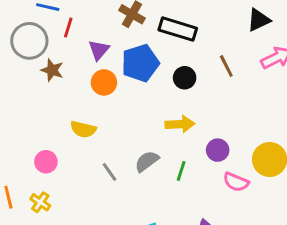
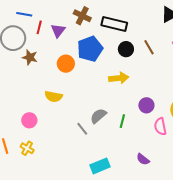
purple triangle: (99, 50) -> (58, 31), moved
black circle: (185, 78) -> (126, 49), moved
yellow arrow: (180, 124) -> (119, 78), moved
gray line: (110, 172) -> (82, 129), moved
pink semicircle: (236, 182) -> (160, 126), turned 60

